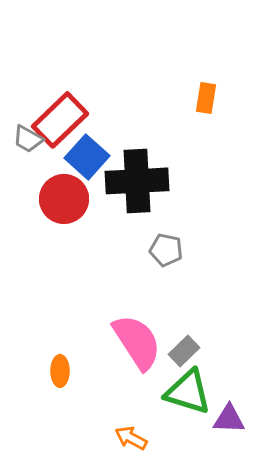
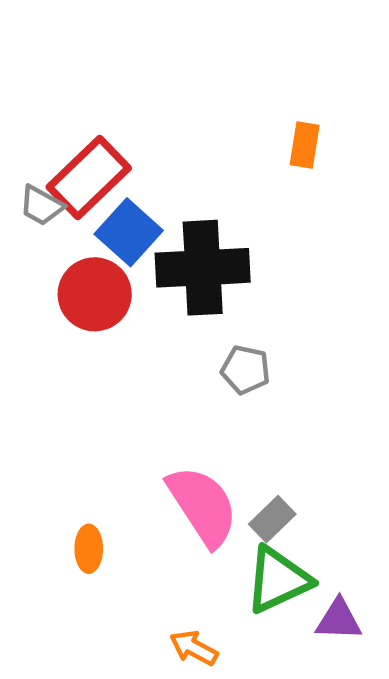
green triangle: (188, 392) -> (278, 580), turned -42

